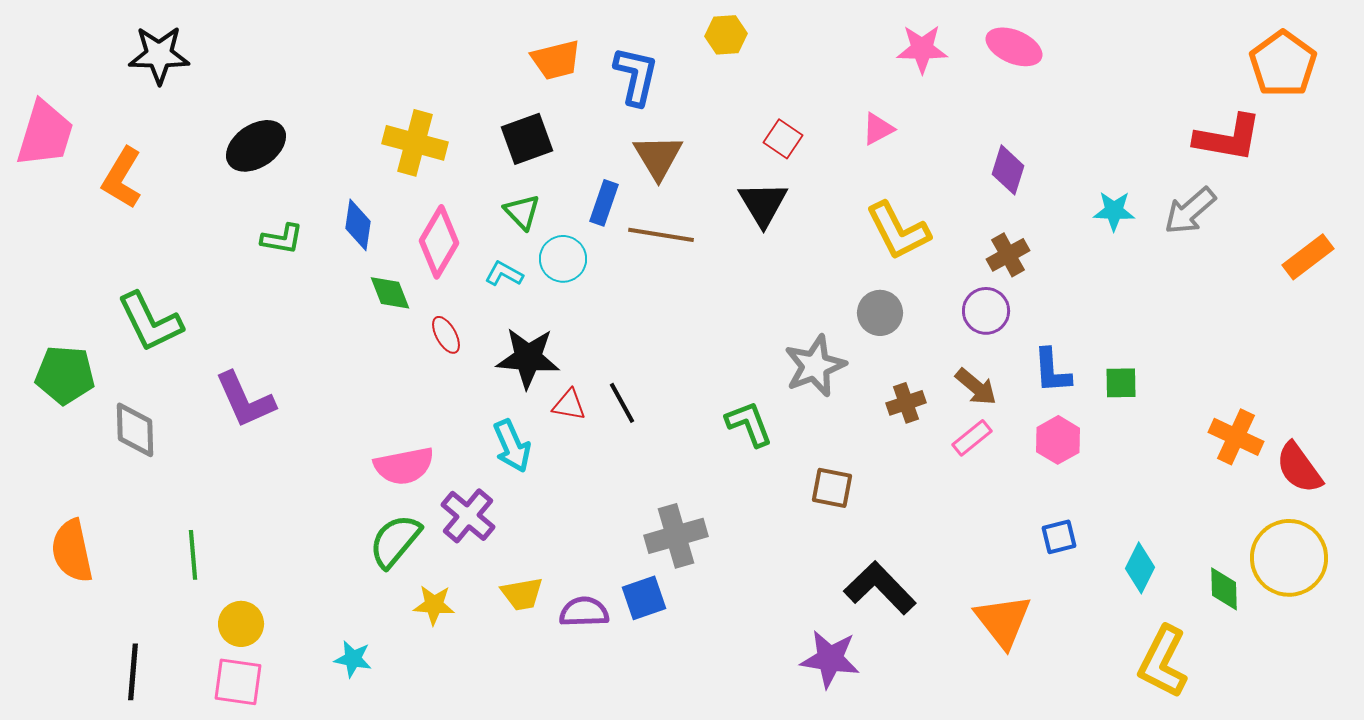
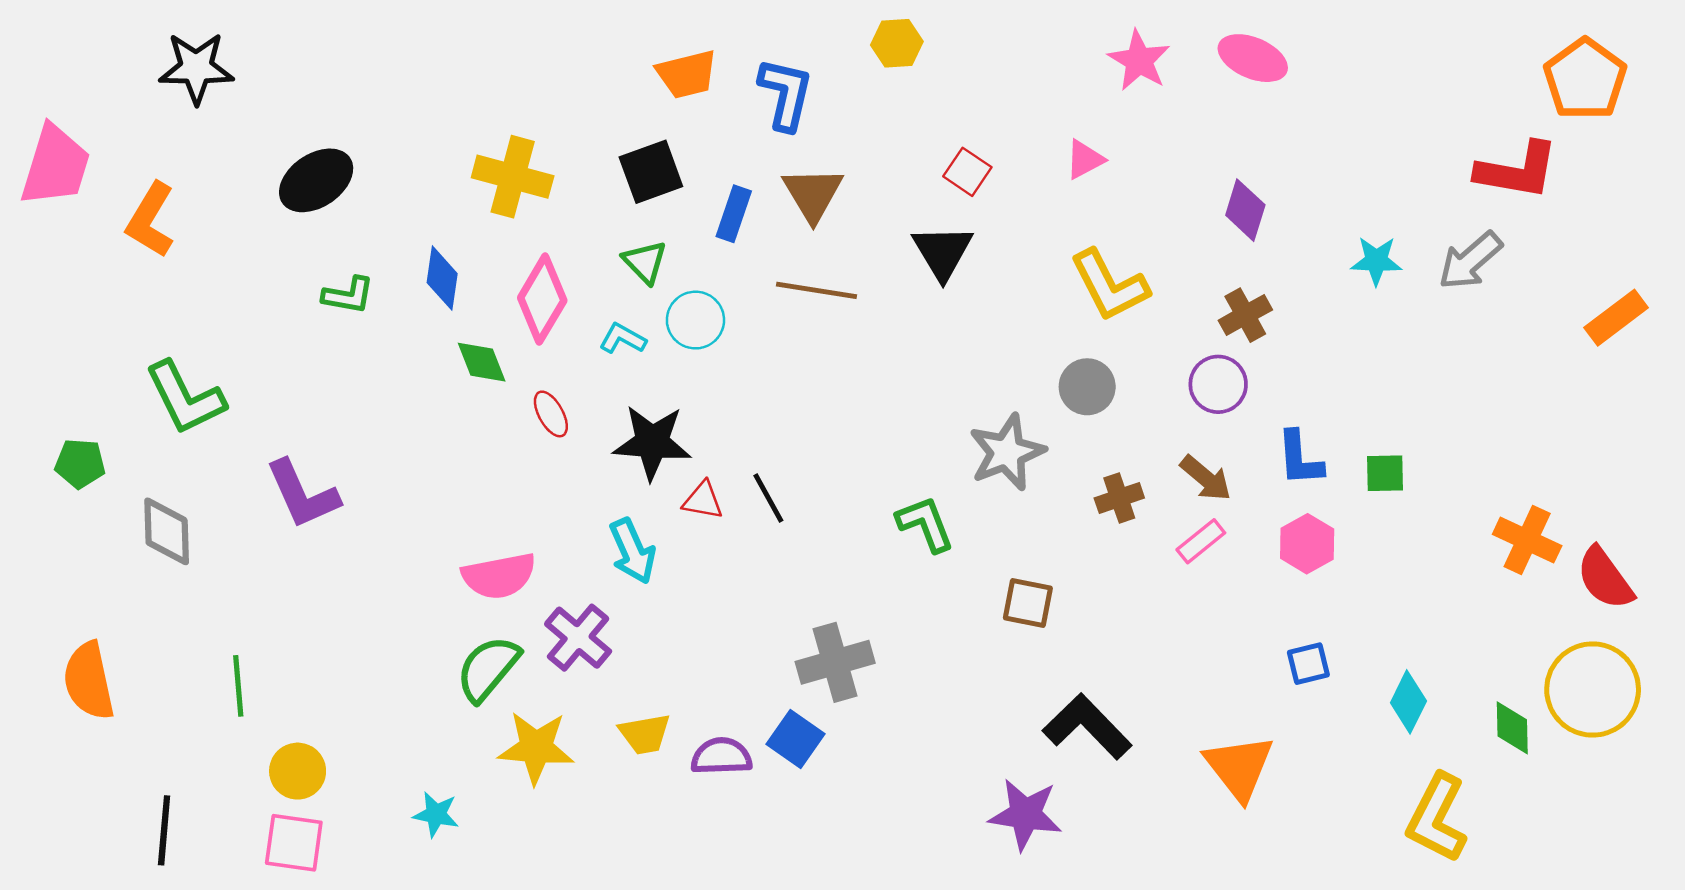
pink star: (922, 49) -> (1139, 61), turned 30
blue rectangle: (604, 203) -> (734, 214), moved
green pentagon: (65, 375) -> (80, 463), size x0.7
blue square: (644, 598) -> (796, 739), turned -36
yellow star: (434, 605) -> (536, 748), size x1.5

